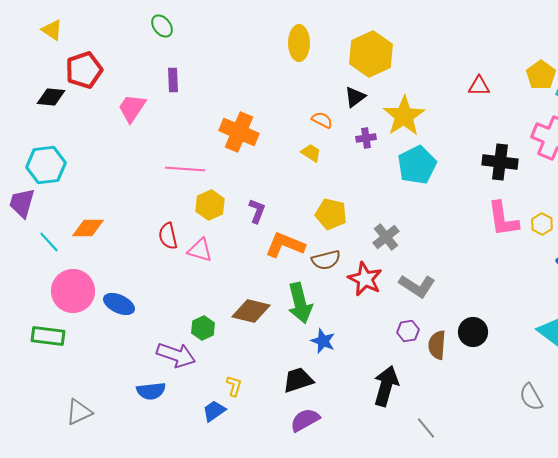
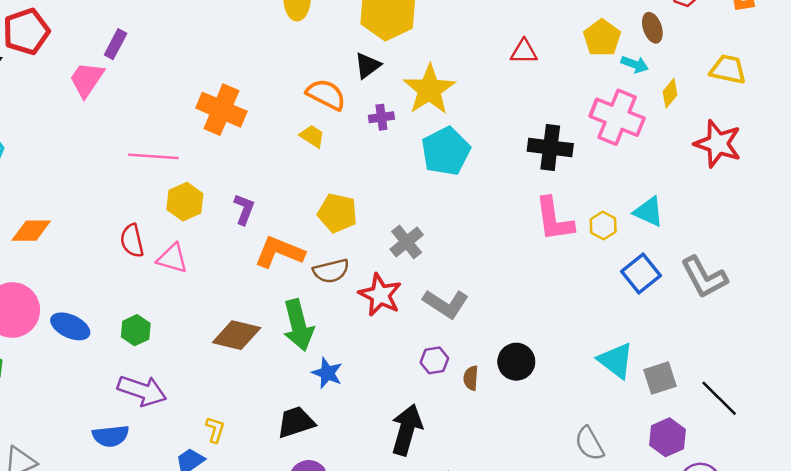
purple rectangle: (173, 80) -> (116, 44), moved, turned 30
orange semicircle: (322, 120) -> (326, 95), size x1.5
green hexagon: (203, 328) -> (136, 330), moved
brown semicircle: (437, 345) -> (471, 378), size x0.7

